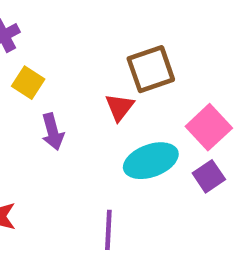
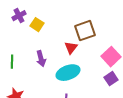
yellow square: (28, 83) -> (37, 25), moved
cyan ellipse: (151, 161) -> (68, 73), moved

